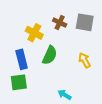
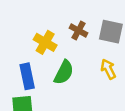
yellow arrow: (85, 60) -> (108, 69), moved

